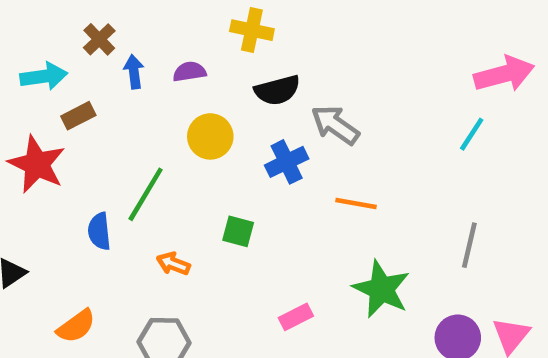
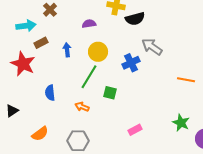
blue arrow: (134, 72) -> (67, 50), moved
black semicircle: (277, 90) -> (135, 19), moved
green line: (146, 194) -> (89, 77), moved
orange line: (356, 204) -> (186, 80), moved
green star: (381, 289) -> (181, 123), moved, size x0.7

